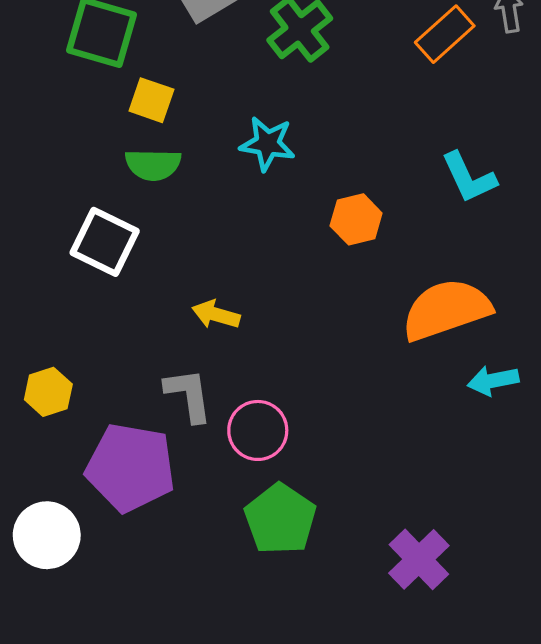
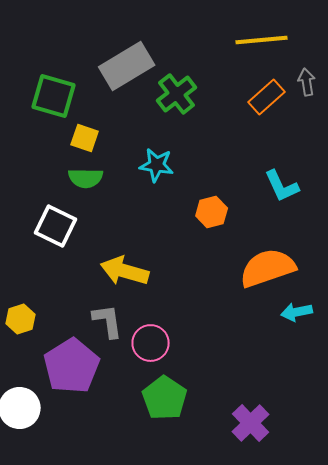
yellow arrow: (216, 314) -> (125, 271), size x1.6
purple pentagon: (131, 468) -> (72, 366), turned 30

